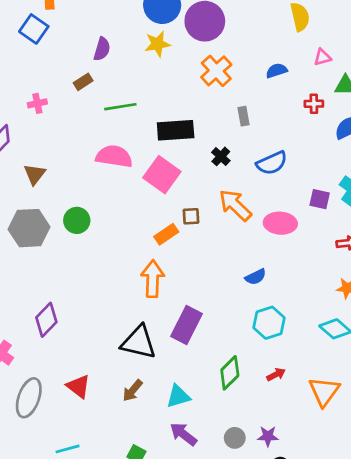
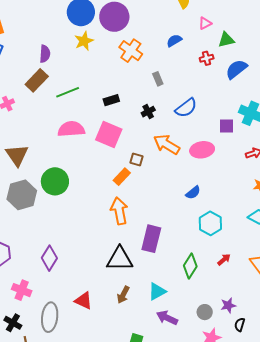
brown rectangle: (83, 82) -> (37, 80), size x1.6
black rectangle: (176, 130) -> (111, 100), size x0.6
black cross: (221, 156) -> (148, 112), turned 32
brown triangle: (35, 174) -> (17, 155), size x1.4
brown square: (191, 216) -> (137, 160), turned 32
green circle: (77, 220) -> (55, 181), size x1.4

